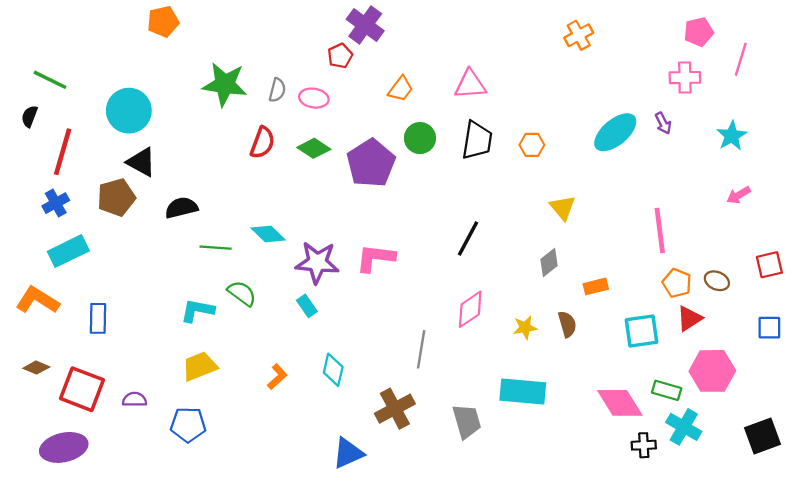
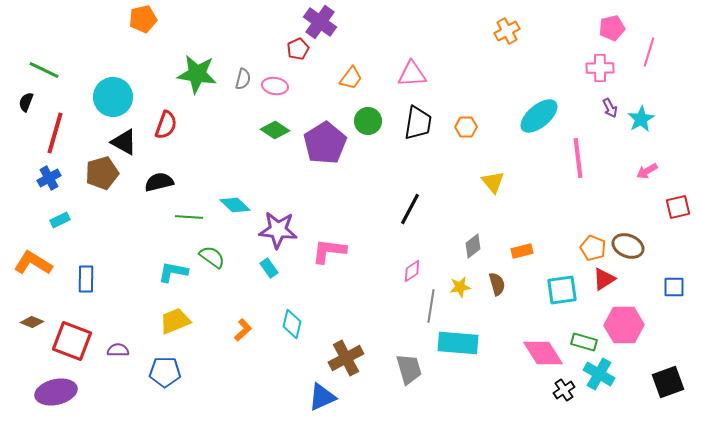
purple arrow: (663, 123) -> (610, 108), moved
red semicircle: (262, 143) -> (166, 125), moved
pink line: (660, 231) -> (578, 158), moved
cyan rectangle: (68, 251) -> (60, 220), size x0.6
pink L-shape: (375, 258) -> (329, 251), moved
gray diamond: (549, 262) -> (473, 246), moved
red square: (769, 265) -> (678, 207), moved
brown ellipse: (717, 281) -> (628, 246), size x1.4
pink diamond: (470, 309) -> (412, 271), size x0.7
gray line: (421, 349) -> (431, 306), moved
black cross: (644, 445) -> (564, 390), turned -30
blue triangle: (348, 453) -> (322, 397), moved

